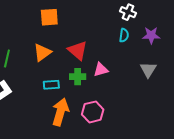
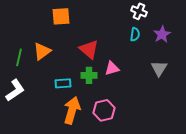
purple star: (151, 35) -> (162, 34), turned -30
orange triangle: (42, 52) -> (42, 51), moved

